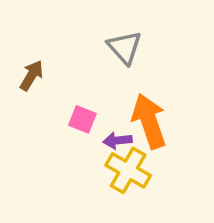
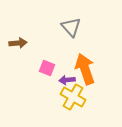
brown arrow: (32, 76) -> (18, 43), turned 54

